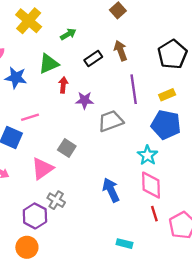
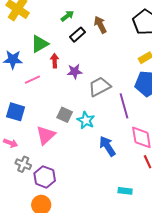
green arrow: (68, 34) -> (67, 16), moved
purple line: (134, 89) -> (124, 106), moved
pink line: (30, 117) -> (32, 80), moved
cyan star: (148, 155) -> (86, 120), moved
gray cross: (56, 200) -> (23, 164), moved

